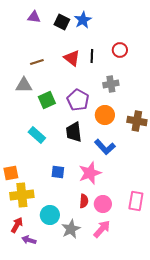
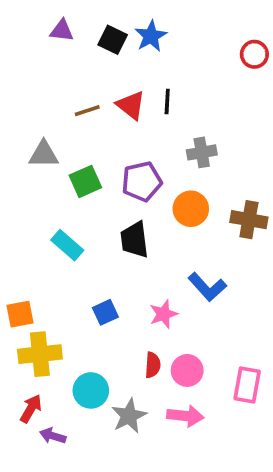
red circle: (120, 50) -> (254, 54), moved
brown line: (37, 62) -> (87, 111), moved
purple pentagon: (78, 100) -> (142, 181), turned 30
blue L-shape: (105, 147) -> (207, 287), moved
blue square: (58, 172) -> (105, 312), turned -32
pink star: (90, 173) -> (164, 314), size x0.7
pink rectangle: (136, 201) -> (247, 385), moved
pink arrow: (102, 229) -> (185, 416), turned 54

